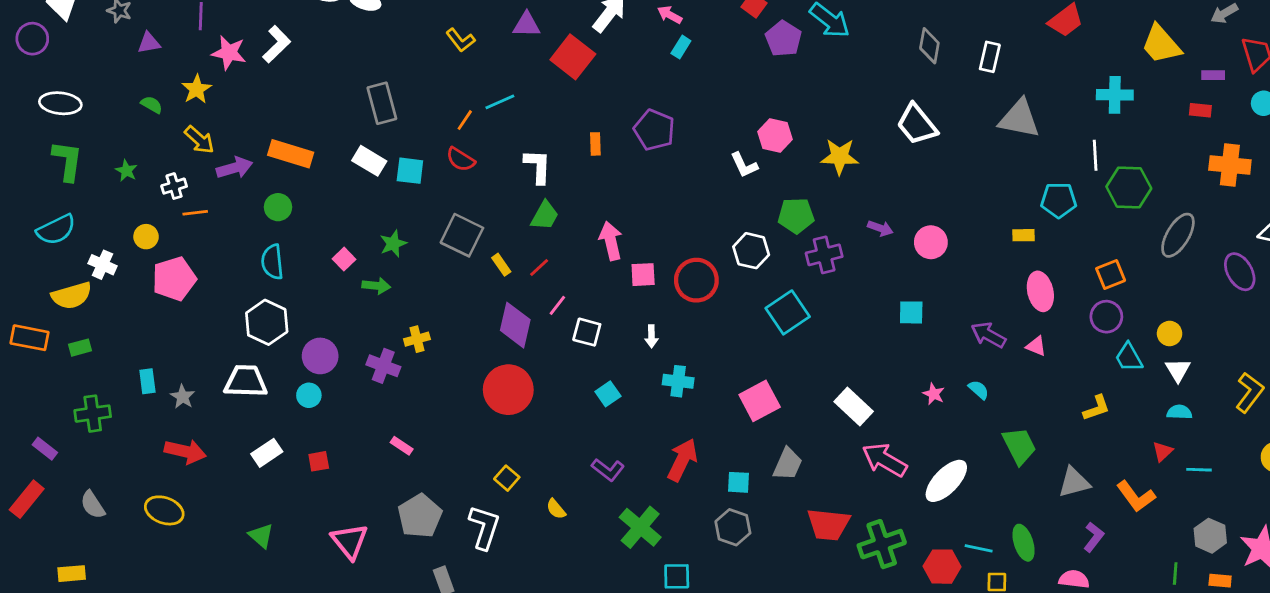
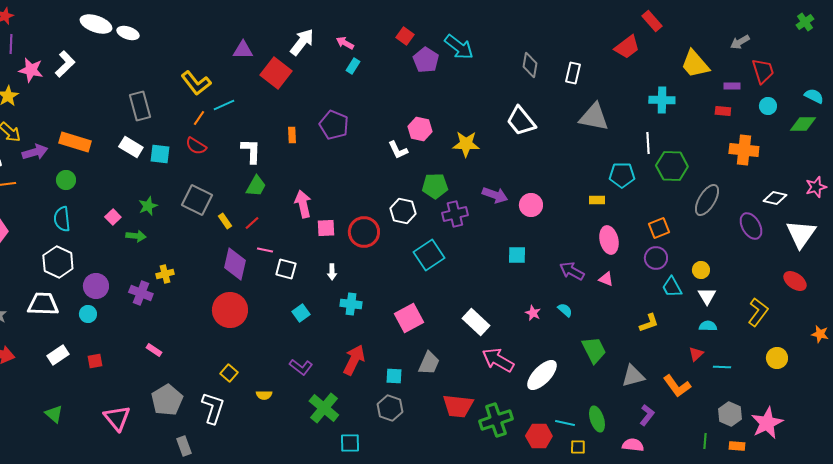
yellow L-shape: (461, 40) -> (196, 83), moved, size x1.4
purple arrow: (880, 228) -> (495, 195), size x1.4
pink line: (557, 305) -> (265, 250), turned 63
yellow semicircle: (556, 509) -> (264, 395), turned -49

